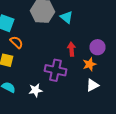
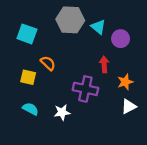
orange semicircle: (16, 42) -> (48, 63), moved
purple circle: (98, 47) -> (121, 39), moved

